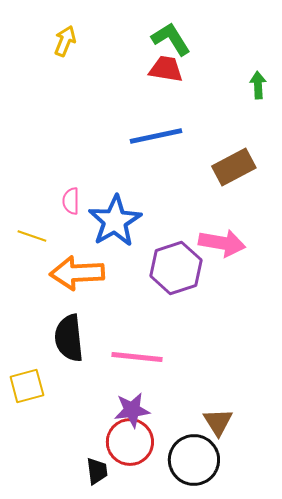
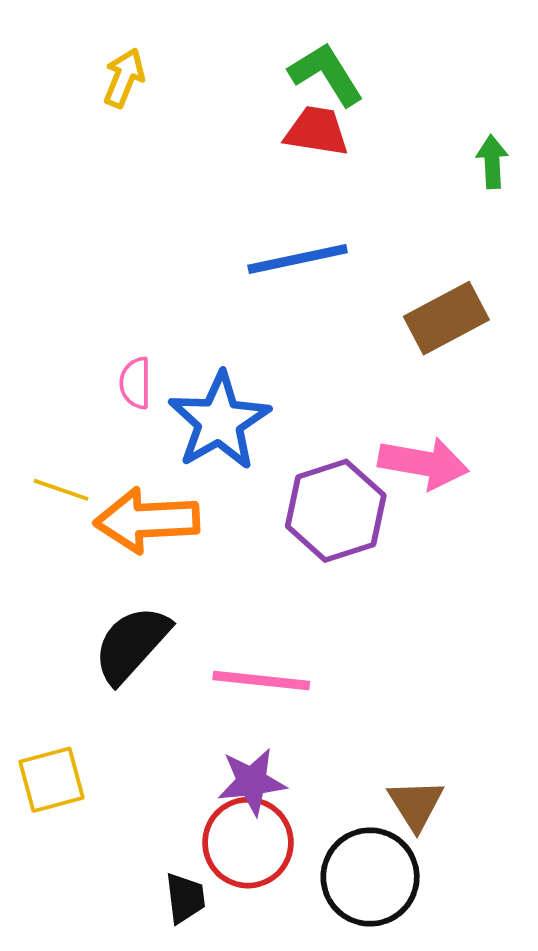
yellow line: (32, 236) -> (61, 490), moved
black semicircle: (69, 338) -> (132, 644), turned 48
yellow square: (27, 386) -> (51, 780), moved

